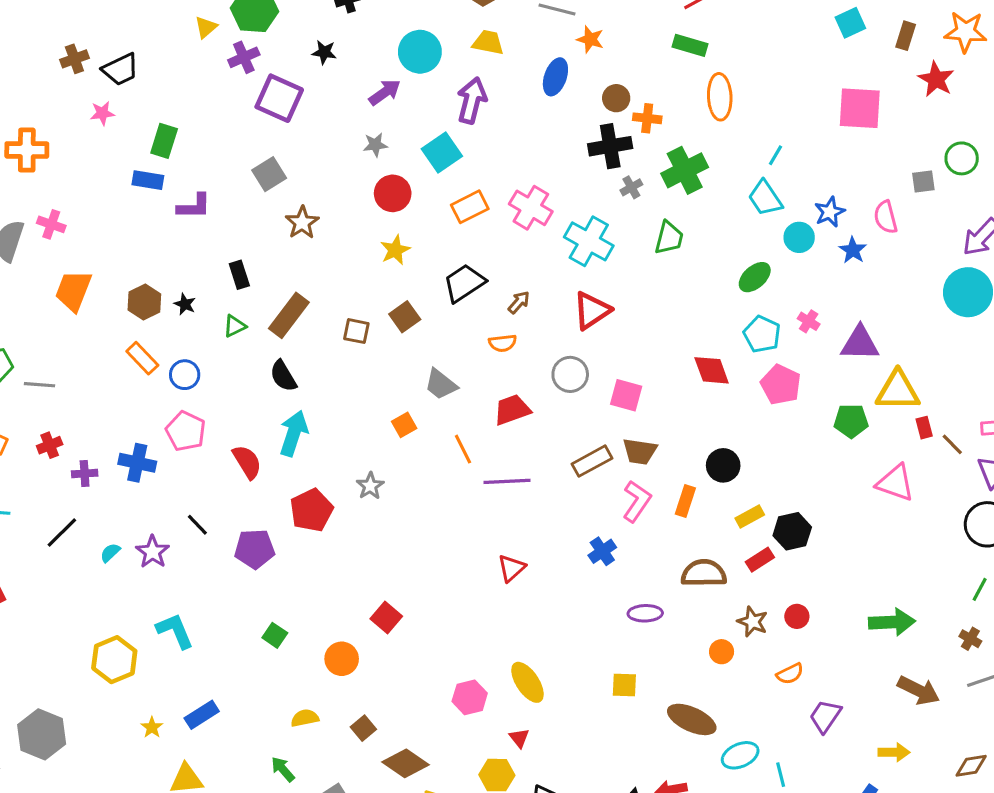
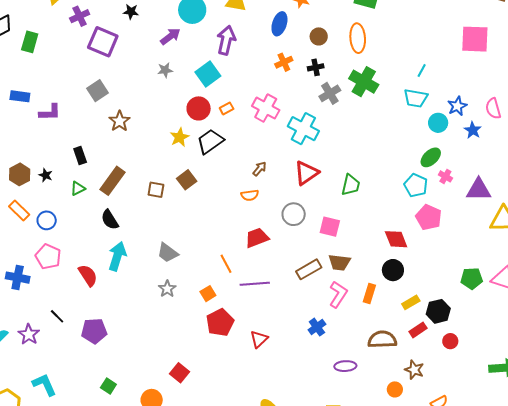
orange ellipse: (720, 97) -> (358, 38), moved
orange cross: (647, 118) -> (284, 62), moved, turned -30
green rectangle: (164, 141) -> (30, 42), moved
black cross: (610, 146) -> (316, 67), size x0.6
green cross: (685, 170) -> (364, 82), turned -32
gray cross: (631, 187) -> (330, 93), size x1.5
red circle: (393, 193) -> (199, 108), moved
cyan trapezoid: (765, 198) -> (416, 98), turned -45
orange rectangle: (470, 207) -> (227, 108), size x0.6
green trapezoid: (669, 238) -> (351, 185), moved
green ellipse: (755, 277) -> (431, 157), moved
black trapezoid: (464, 283) -> (210, 141), moved
red diamond: (712, 370) -> (396, 239), moved
gray trapezoid: (441, 384) -> (168, 253), moved
green pentagon: (851, 421) -> (472, 278), moved
orange square: (404, 425) -> (208, 294), moved
red pentagon: (312, 510) -> (220, 322), moved
red circle: (797, 616) -> (450, 341), moved

